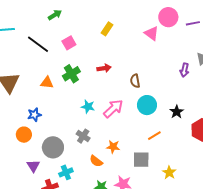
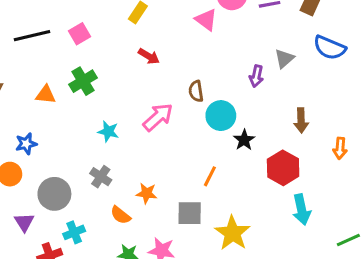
black line: (38, 44) -> (32, 36), turned -50
red arrow: (104, 68) -> (149, 56), moved, turned 40
brown semicircle: (135, 81) -> (196, 91), moved
cyan circle: (147, 105) -> (221, 116), moved
pink arrow: (113, 109) -> (158, 117), moved
orange line: (154, 136) -> (210, 176), turned -32
yellow star: (169, 173) -> (233, 233), size x1.6

